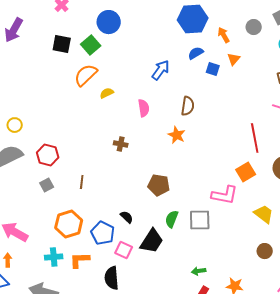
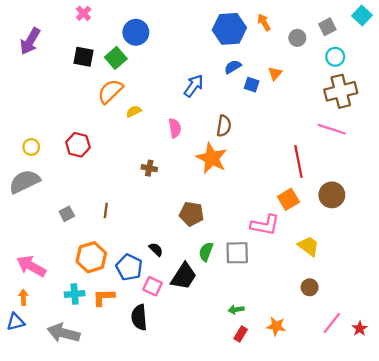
orange arrow: (224, 35) -> (264, 22), moved
orange star: (177, 135) -> (212, 158), size x1.6
red hexagon: (48, 155) -> (78, 145), moved

